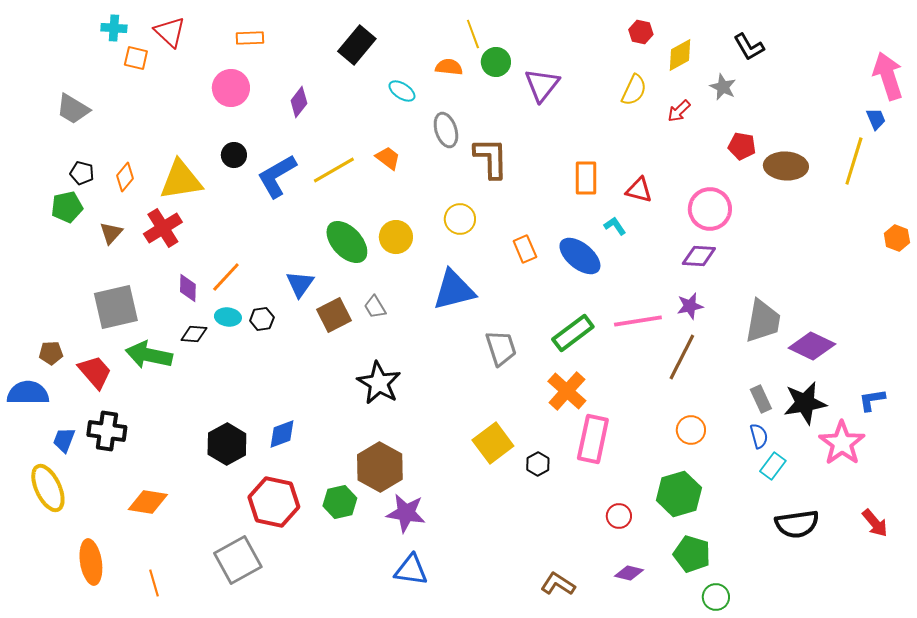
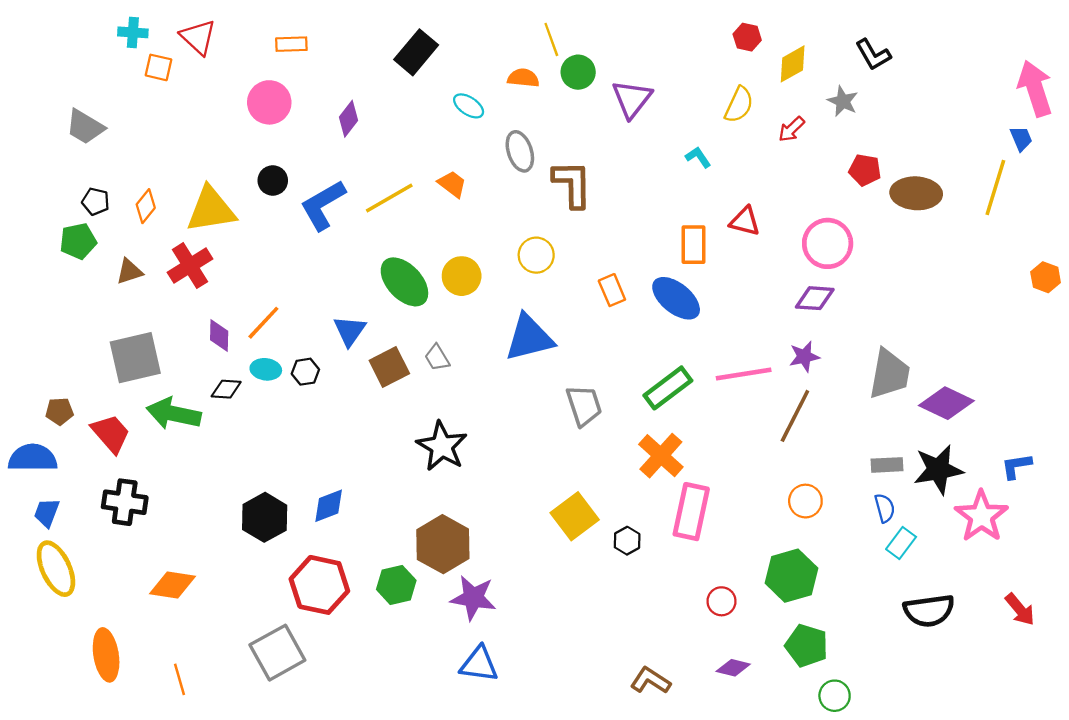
orange rectangle: (586, 178) -> (694, 245), moved
cyan L-shape: (615, 226) -> (698, 157), moved
brown triangle: (111, 233) -> (129, 271), turned 30
gray rectangle: (761, 399) -> (887, 465), turned -68
blue trapezoid: (64, 440) -> (47, 513), moved

